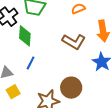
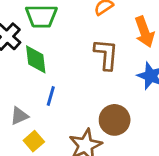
brown L-shape: (74, 42) -> (106, 54), turned -105

